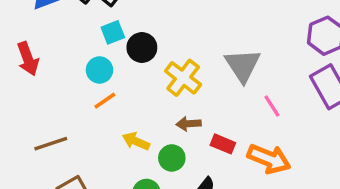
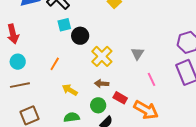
gray triangle: (243, 65) -> (137, 54), size x0.6
cyan circle: (99, 70) -> (18, 62), moved
orange line: (105, 101) -> (55, 64), turned -32
green circle: (172, 158) -> (98, 105), moved

